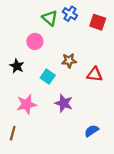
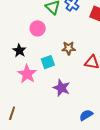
cyan square: (48, 77) -> (48, 62), turned 32
pink star: (26, 104) -> (27, 74), moved, turned -30

